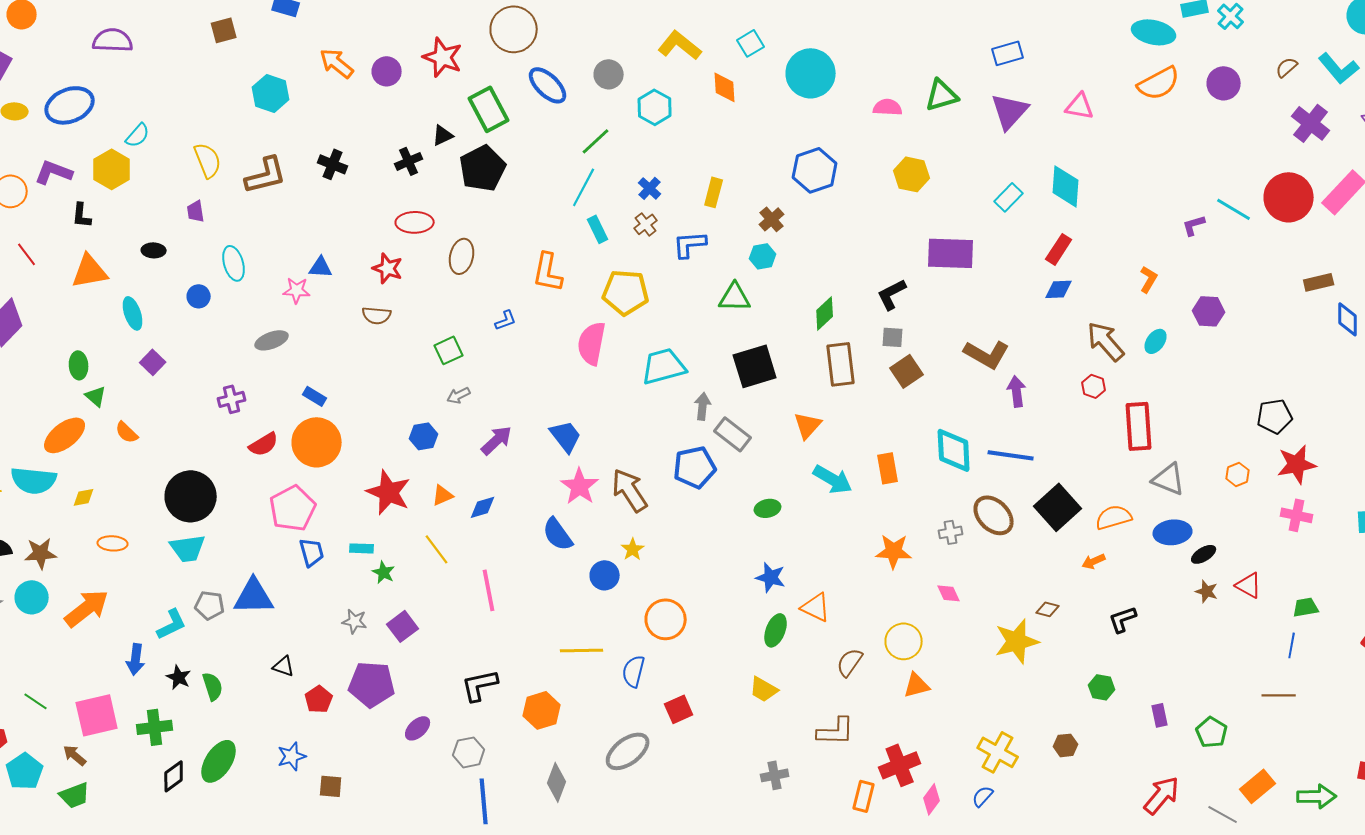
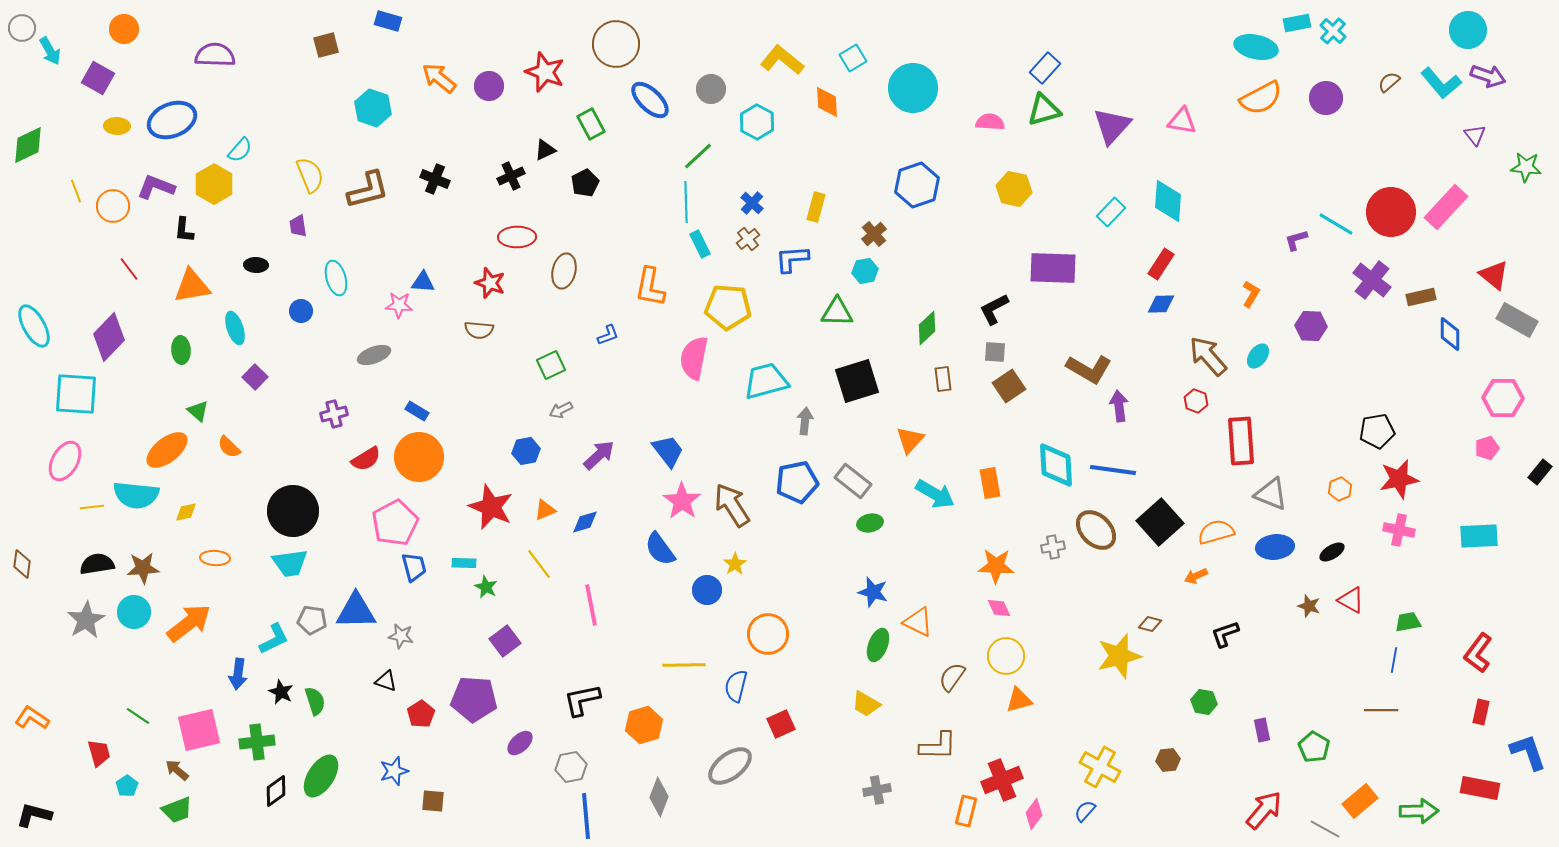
blue rectangle: (1008, 53) -> (1045, 68), moved, turned -32
green rectangle: (489, 109) -> (591, 124), size x0.7
purple cross: (1311, 123) -> (1372, 280), moved
black pentagon: (483, 168) -> (585, 183), size x0.6
cyan line: (584, 187) -> (686, 202), turned -30
brown rectangle: (841, 364) -> (943, 379), size x0.6
green ellipse: (79, 365) -> (181, 350), moved
gray rectangle: (733, 434) -> (853, 481), moved
black ellipse: (1204, 554) -> (1332, 552), moved
pink diamond: (949, 593) -> (999, 608), moved
gray star: (355, 621) -> (401, 636), moved
cyan pentagon: (25, 771) -> (127, 786), size x0.6

